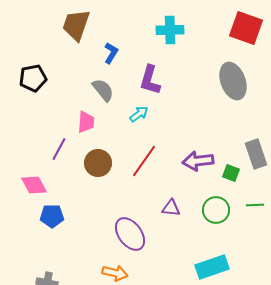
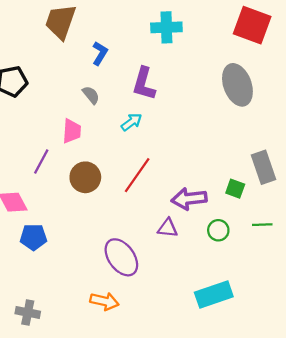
gray semicircle: (103, 90) -> (91, 95), size x0.7
purple arrow: (198, 161) -> (189, 199), moved
green circle: (216, 210) -> (218, 230), size x0.7

